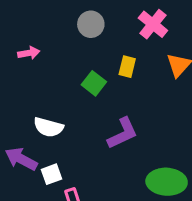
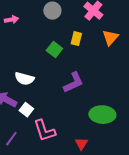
pink arrow: (29, 53) -> (11, 20), moved
white square: (51, 174) -> (26, 110), turned -32

